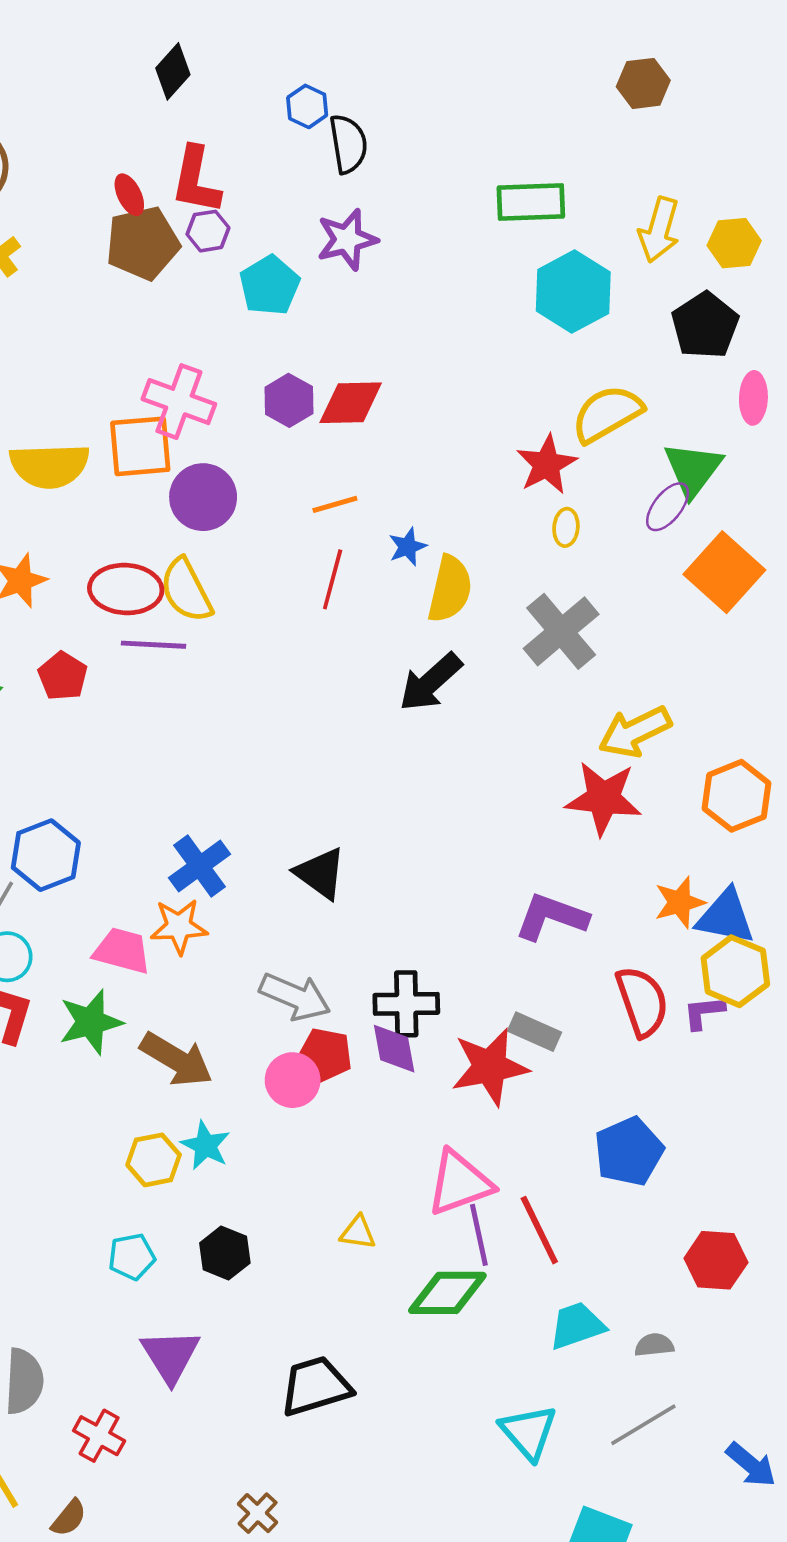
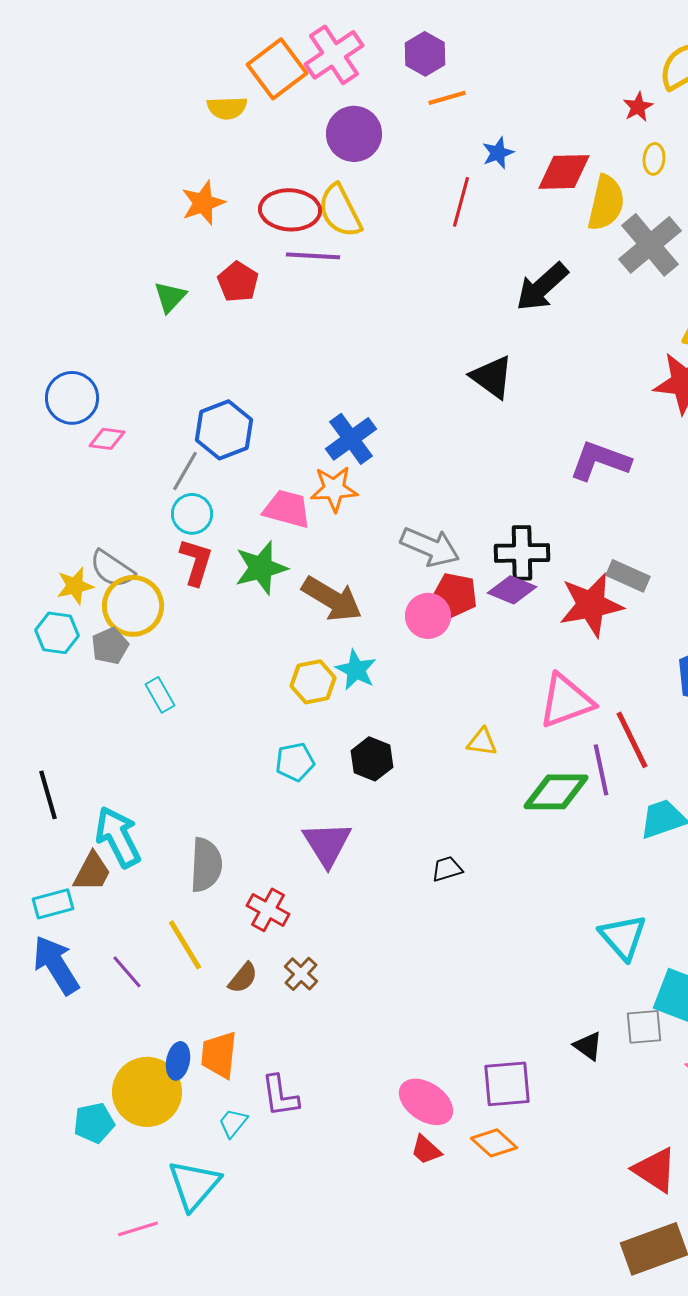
pink cross: (179, 402) -> (334, 55), turned 36
red diamond: (351, 403) -> (564, 172), moved
orange square: (140, 446) -> (277, 69), moved, turned -32
red star: (547, 464) -> (638, 107), size x0.6
yellow semicircle: (49, 466) -> (227, 108), size x0.6
orange line: (335, 504) -> (447, 98), moved
blue star: (408, 547) -> (498, 153), moved
yellow semicircle: (450, 589) -> (606, 203), moved
black triangle: (320, 873) -> (492, 377), moved
purple L-shape: (551, 917) -> (600, 461), moved
purple diamond: (394, 1049) -> (512, 590), turned -57
purple line: (479, 1235) -> (601, 770), moved
black trapezoid: (316, 1386) -> (447, 869), size x0.5
cyan triangle: (528, 1432) -> (623, 937), moved
brown cross: (258, 1513) -> (301, 974), moved

